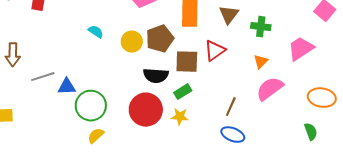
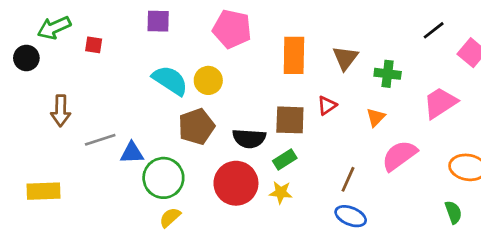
cyan semicircle: (96, 32) -> (170, 80), size x1.8
brown pentagon: (160, 39) -> (196, 127), moved
yellow circle: (132, 42) -> (208, 80), moved
red triangle: (215, 51) -> (327, 105), size x0.7
orange triangle: (261, 62) -> (376, 117), moved

